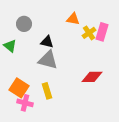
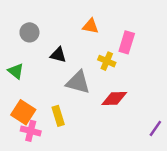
yellow cross: (89, 33) -> (107, 61), moved, turned -32
green triangle: (10, 46) -> (16, 71), moved
gray triangle: (48, 60) -> (78, 82), moved

